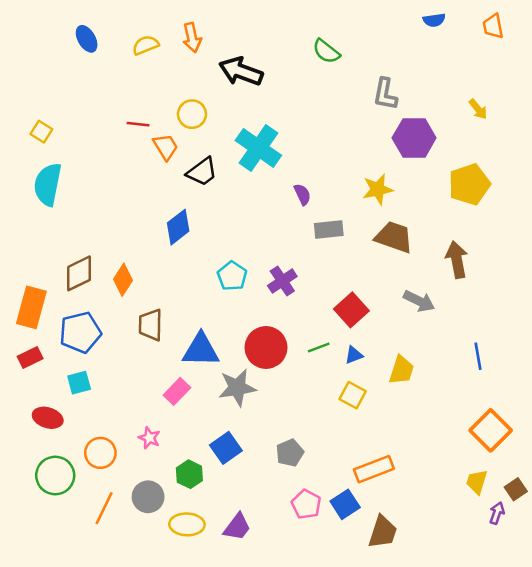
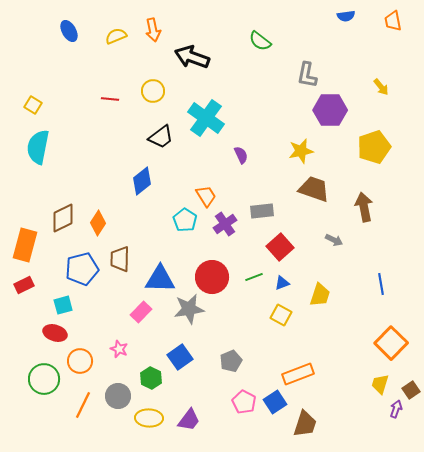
orange trapezoid: (166, 147) -> (206, 196), moved
gray rectangle: (329, 230) -> (262, 211), moved
gray arrow: (419, 301) -> (334, 240), size x0.7
blue pentagon: (80, 332) -> (82, 269), moved
red ellipse: (48, 418) -> (55, 333), moved

